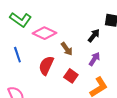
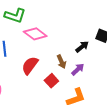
green L-shape: (21, 20) -> (15, 16), turned -30
brown arrow: (67, 49) -> (61, 62), moved

